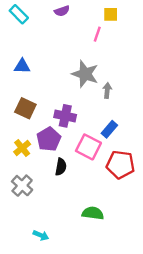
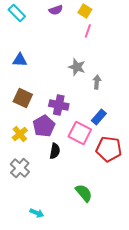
yellow square: (111, 14) -> (85, 11), moved, turned 32
gray star: (85, 74) -> (77, 67), size x0.7
green semicircle: (93, 213) -> (84, 193), turned 42

